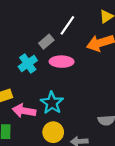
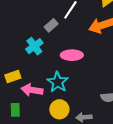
pink ellipse: (62, 62) -> (72, 55), moved

